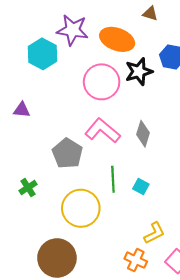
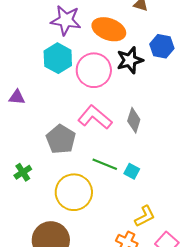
cyan hexagon: (42, 54) -> (58, 58), moved
green line: (113, 179) -> (105, 164), turned -65

